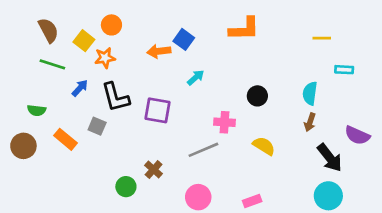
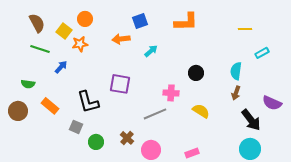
blue square: (184, 39) -> (140, 21), moved, turned 35
cyan rectangle: (344, 70) -> (262, 53), turned -32
cyan arrow: (196, 78) -> (151, 51), moved
black L-shape: (115, 97) -> (88, 102), moved
gray square: (97, 126) -> (76, 127), moved
brown cross: (154, 170) -> (127, 138), moved

